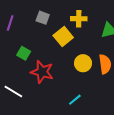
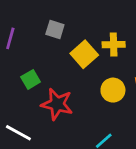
yellow cross: (79, 19) -> (114, 45), moved
green square: (24, 53) -> (31, 79), turned 32

